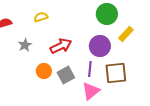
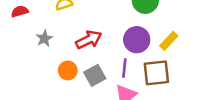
yellow rectangle: (126, 34) -> (169, 41), moved

